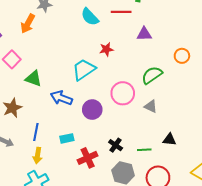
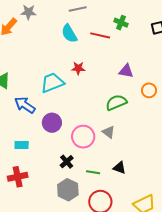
purple triangle: (144, 34) -> (126, 71), moved
pink circle: (123, 93) -> (83, 137), moved
red cross: (88, 158) -> (18, 177), moved

